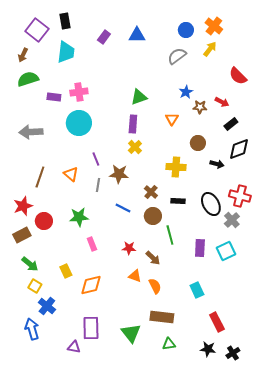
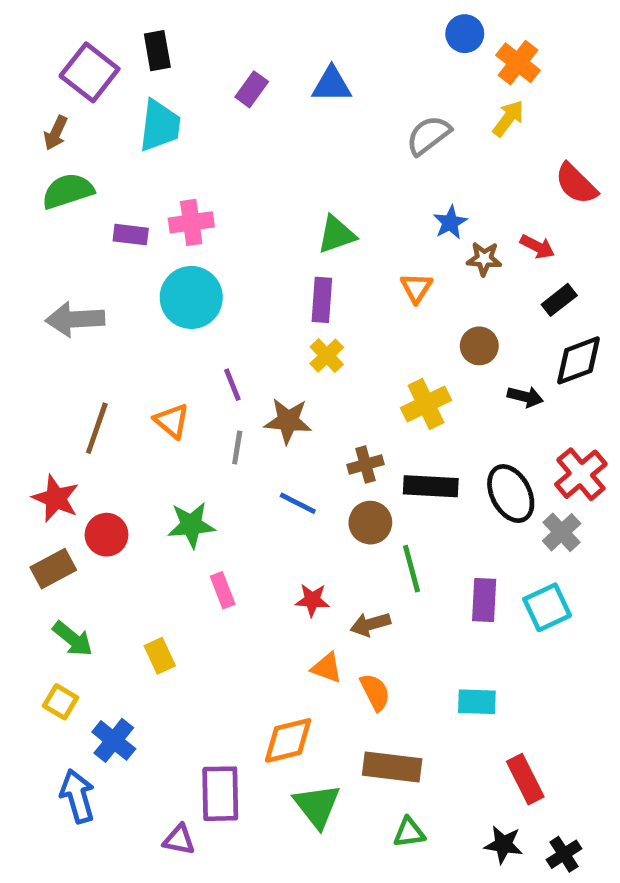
blue circle: (186, 30) -> (465, 34), moved
yellow cross: (176, 167) -> (426, 404), turned -30
brown cross: (151, 192) -> (366, 464), turned 32
red cross: (240, 196) -> (581, 474), turned 35
black rectangle: (178, 201) -> (431, 486), size x1.5
red star: (23, 206) -> (56, 498), turned -30
brown arrow: (153, 258) -> (370, 624), turned 119
orange diamond: (91, 285) -> (288, 740), moved
yellow square: (35, 286) -> (61, 702), moved
cyan rectangle: (197, 290) -> (477, 702), turned -63

